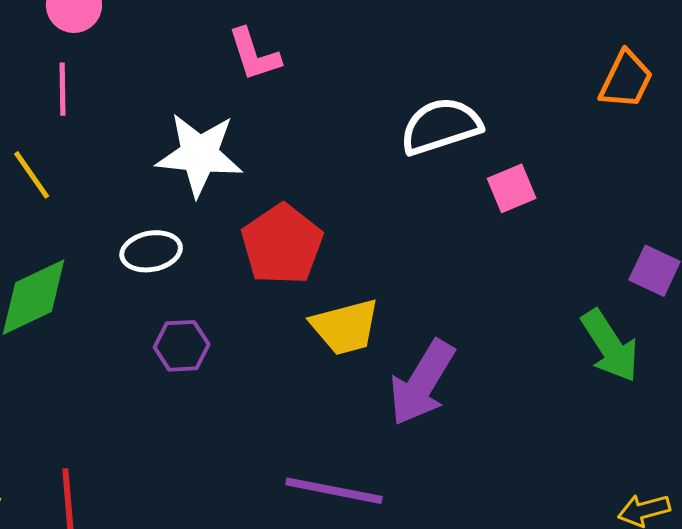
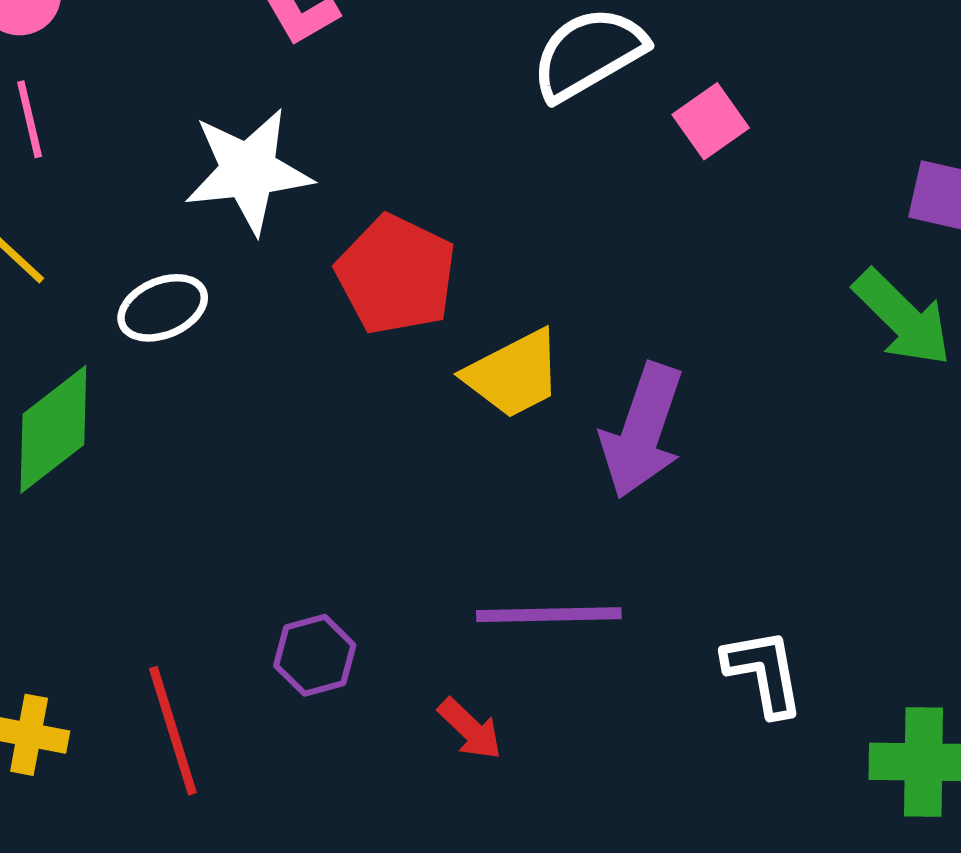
white ellipse: (151, 251) -> (163, 308), moved
purple hexagon: (182, 346) -> (315, 655), moved

